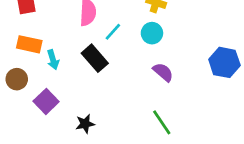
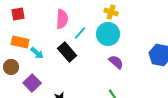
cyan circle: (152, 33) -> (108, 34), size x1.5
cyan arrow: (53, 60) -> (37, 53), turned -32

